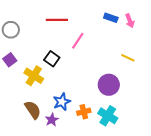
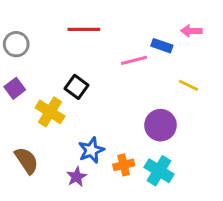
blue rectangle: (111, 18) -> (162, 46), moved
pink arrow: (130, 21) -> (191, 31), turned 112
pink line: (78, 41) -> (134, 60), moved, turned 42
brown semicircle: (33, 110) -> (27, 161), moved

